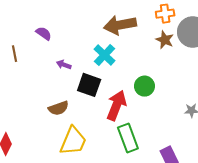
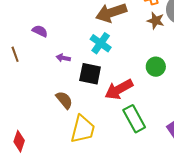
green circle: (144, 86) -> (156, 67), moved
red arrow: (116, 105) -> (119, 89), turned -132
brown semicircle: (58, 108) -> (64, 100), turned -102

